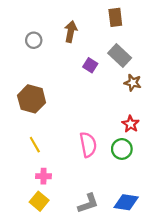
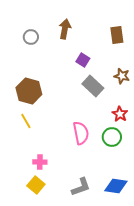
brown rectangle: (115, 17) -> (117, 35), moved
gray rectangle: (120, 55) -> (93, 86), moved
yellow line: (35, 145) -> (26, 121), moved

